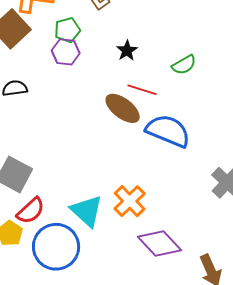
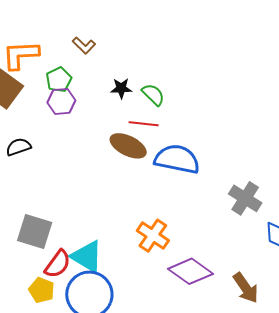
black star: (127, 51) -> (121, 88), turned -30
green semicircle: (184, 65) -> (153, 95), moved, turned -95
cyan triangle: (87, 211) -> (87, 257), moved

